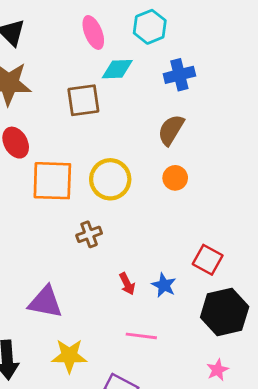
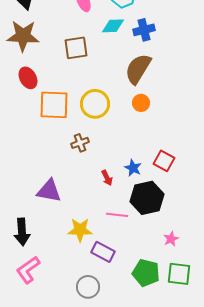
cyan diamond: (117, 69) -> (113, 26), moved
brown semicircle: (171, 130) -> (138, 69), size x1.4
blue star: (164, 285) -> (133, 168), moved
black hexagon: (225, 312) -> (147, 198), moved
yellow star: (69, 356) -> (80, 230), moved

